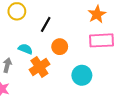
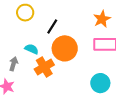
orange circle: (60, 47) -> (65, 48), size x1.6
cyan circle: (82, 75) -> (100, 83), moved

